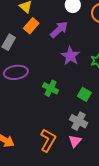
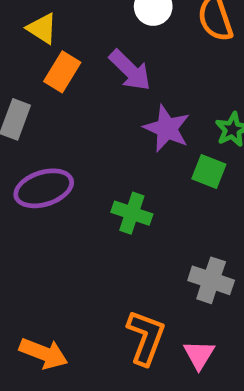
purple arrow: (59, 30) -> (130, 70), turned 96
green square: (84, 94) -> (209, 171), moved
pink triangle: (75, 141) -> (199, 355), moved

